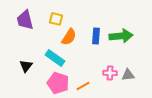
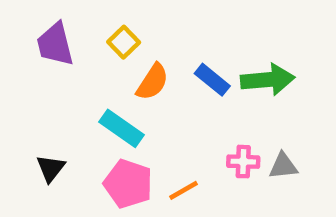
yellow square: (56, 19) -> (124, 42), turned 32
blue rectangle: (96, 36) -> (212, 80), turned -56
black triangle: (26, 66) -> (51, 168), moved

